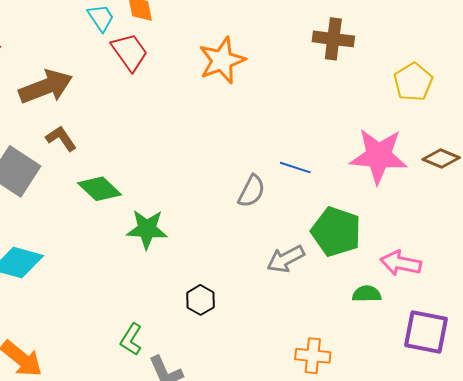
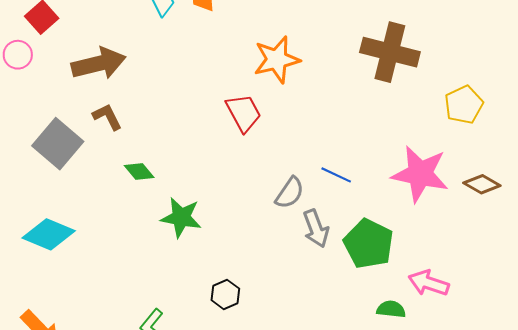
brown cross: (333, 39) -> (390, 52), size x1.4
red trapezoid: (130, 52) -> (243, 113), moved
green diamond: (99, 189) -> (139, 171), size x0.7
gray arrow: (286, 259) -> (316, 229), moved, turned -90

